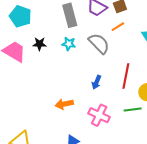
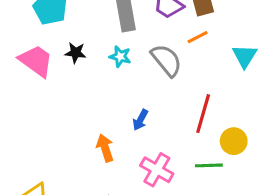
blue arrow: (96, 82) -> (140, 120), moved
orange arrow: (64, 104) -> (105, 148), turned 78

